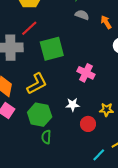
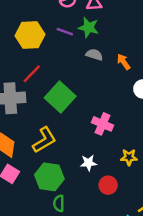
green square: (52, 49) -> (60, 97), turned -30
yellow star: (106, 110) -> (129, 157), moved

